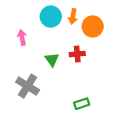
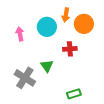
cyan circle: (51, 17) -> (47, 27), moved
green triangle: (52, 60) -> (47, 66), moved

